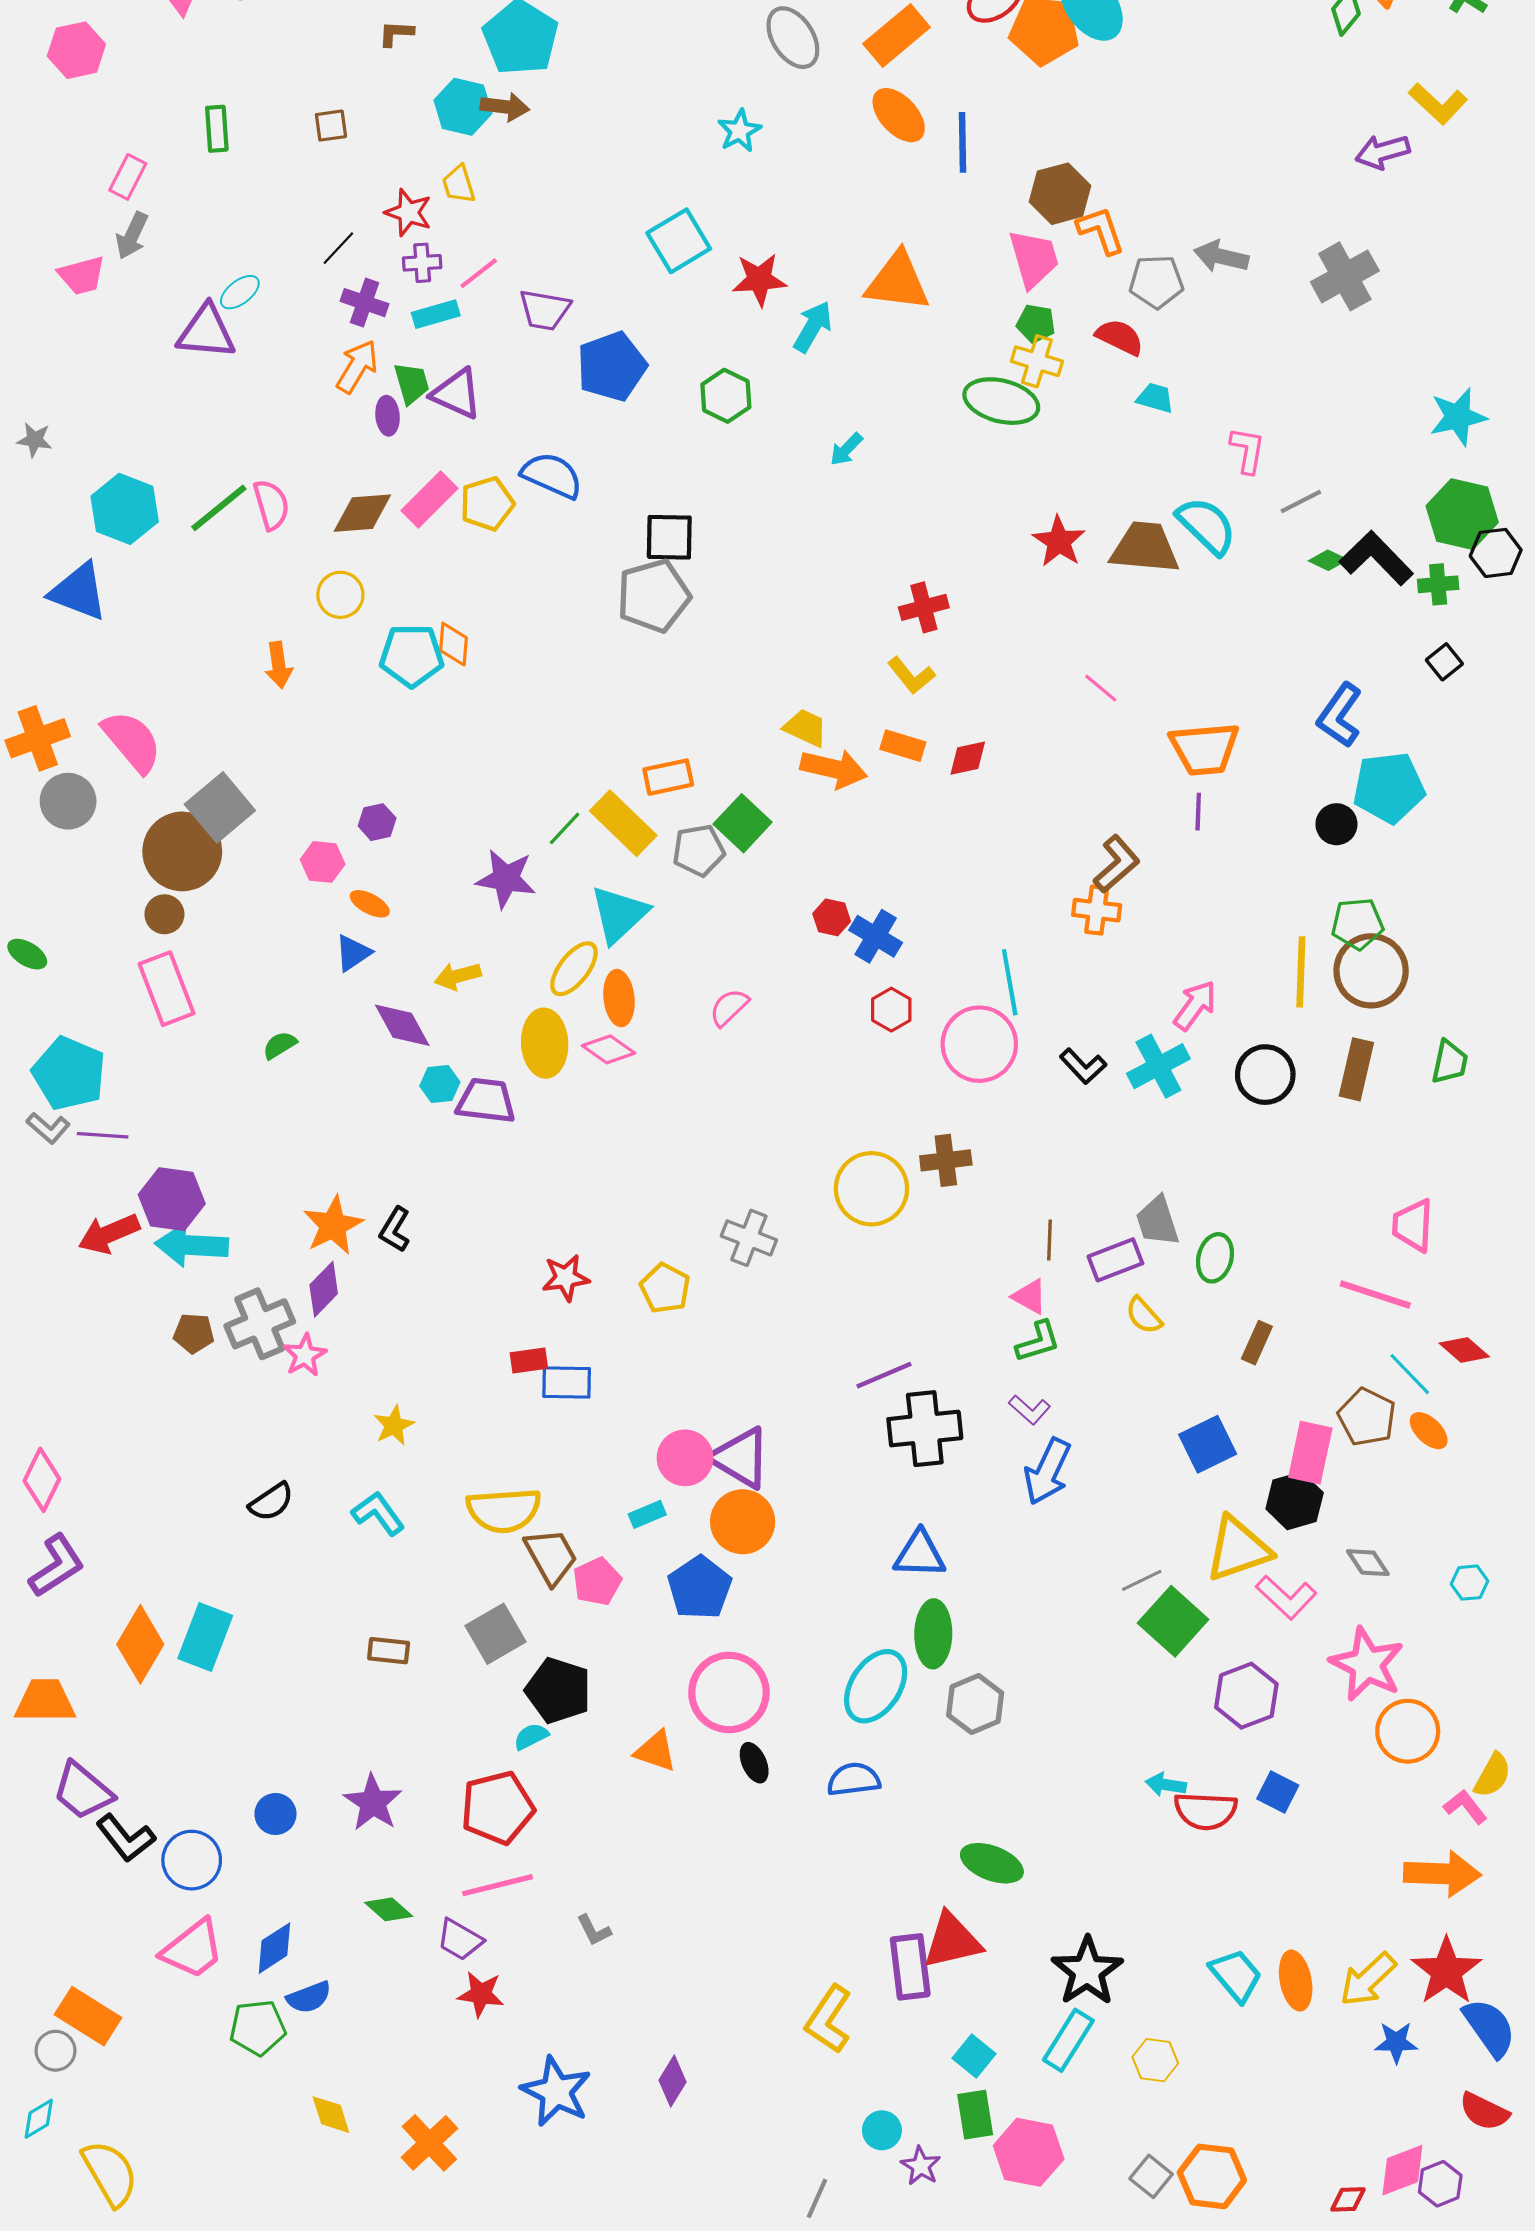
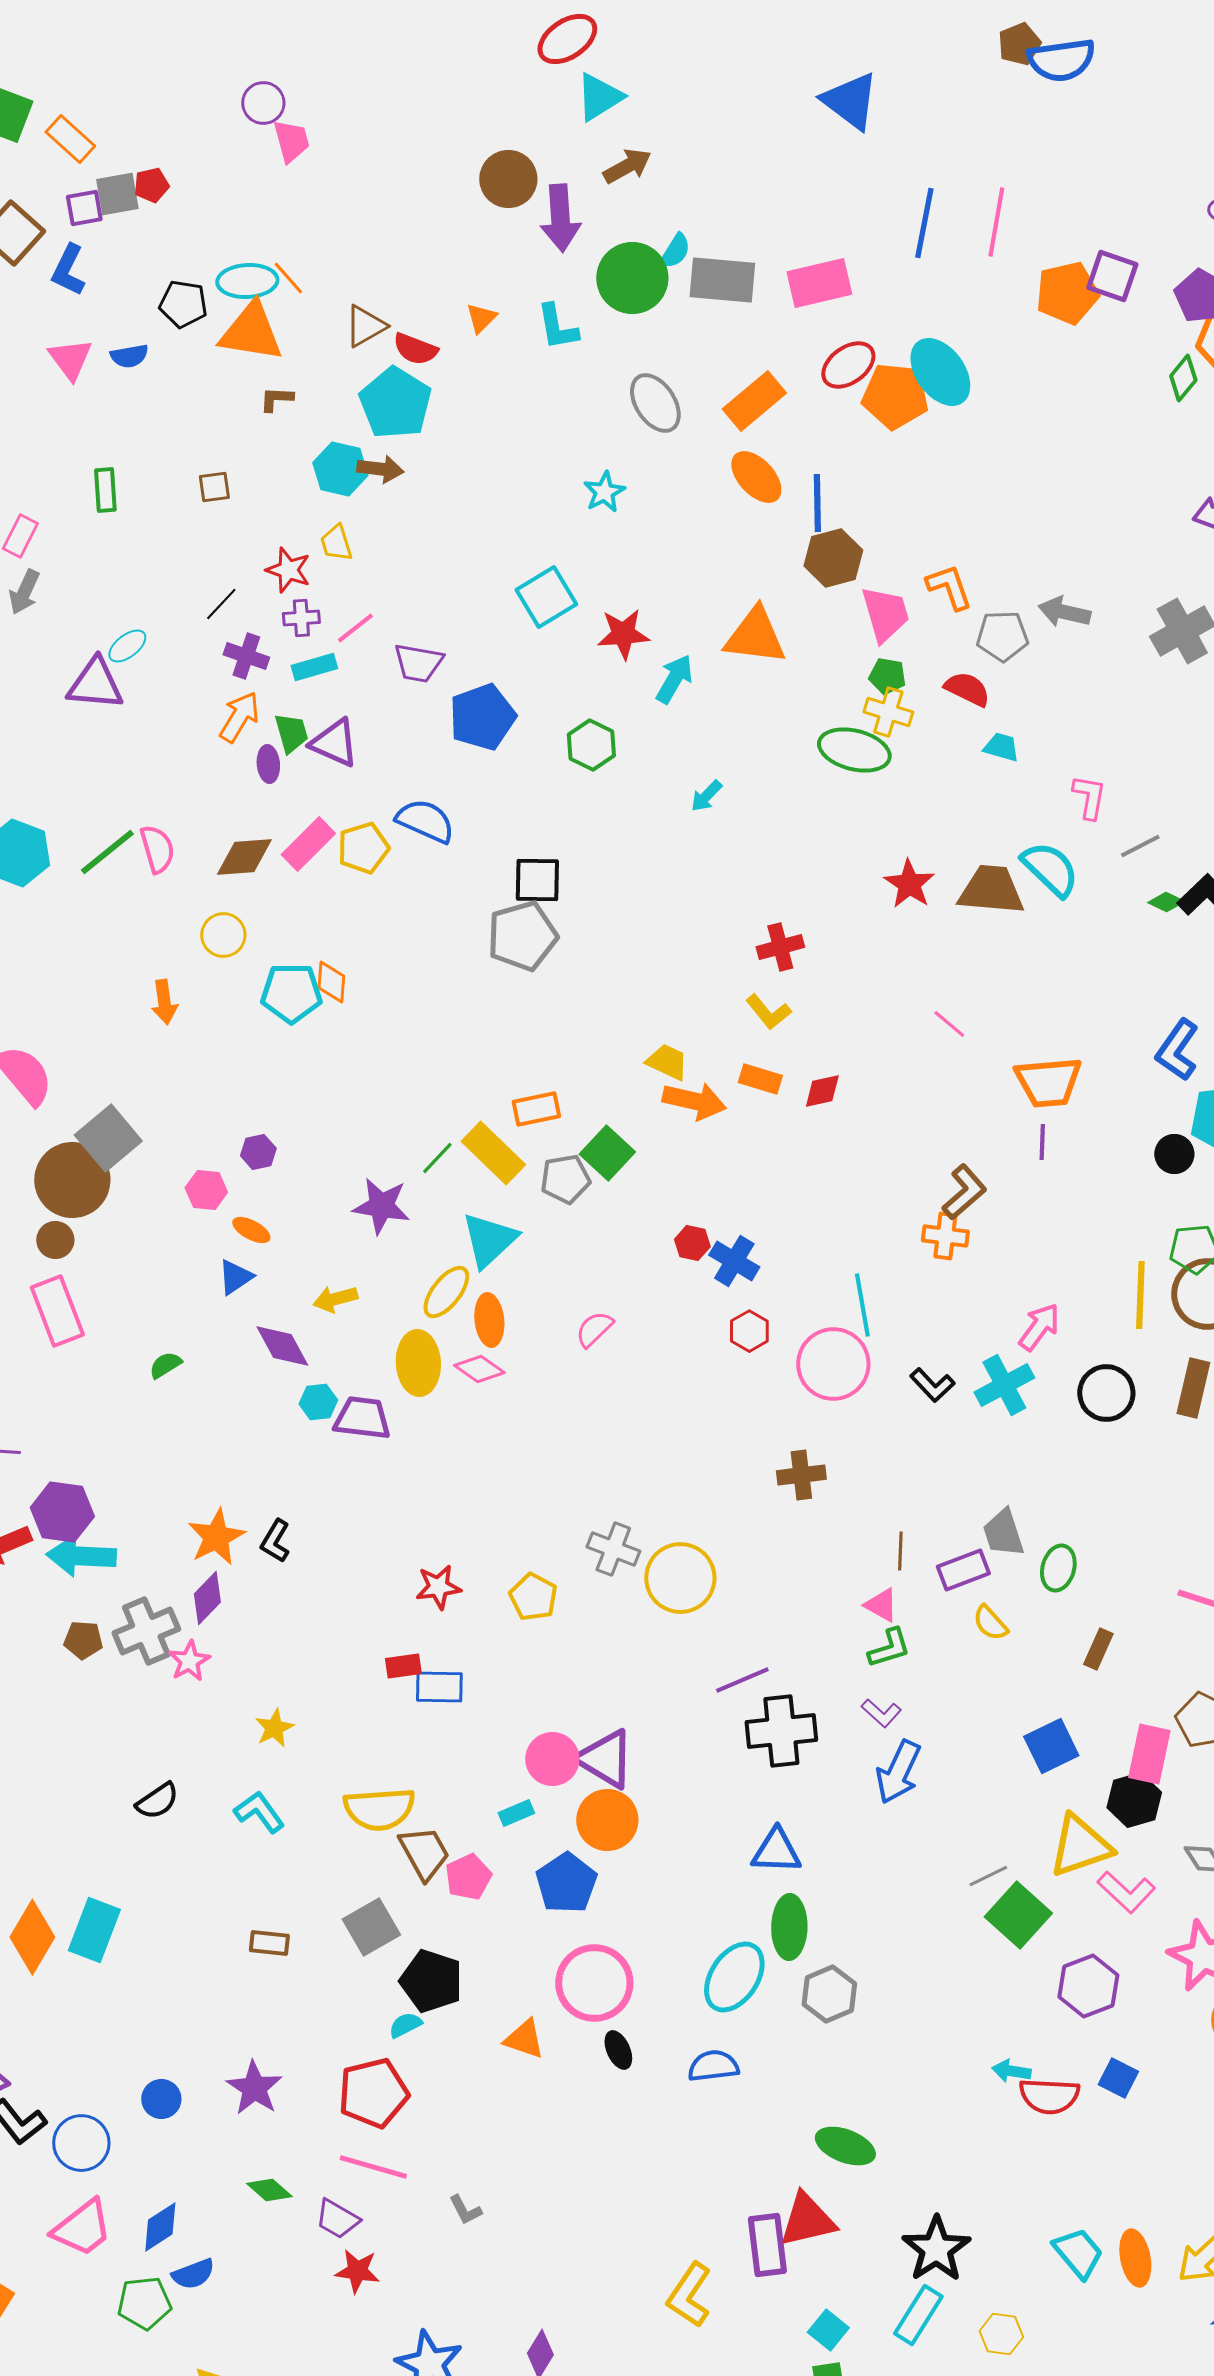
brown hexagon: (1060, 194) -> (833, 558), moved
yellow circle: (871, 1189) -> (680, 1578), moved
pink line: (498, 1885) -> (373, 2167), turned 30

